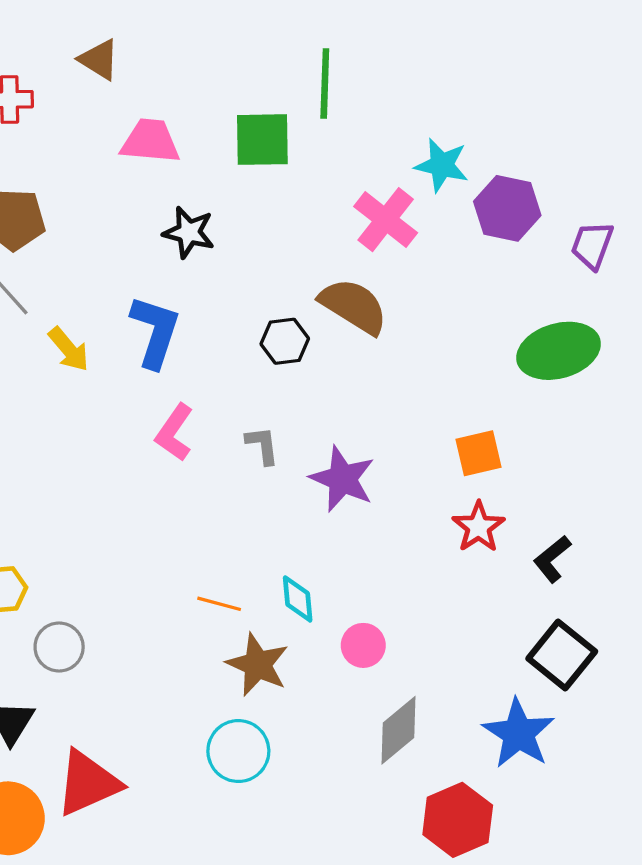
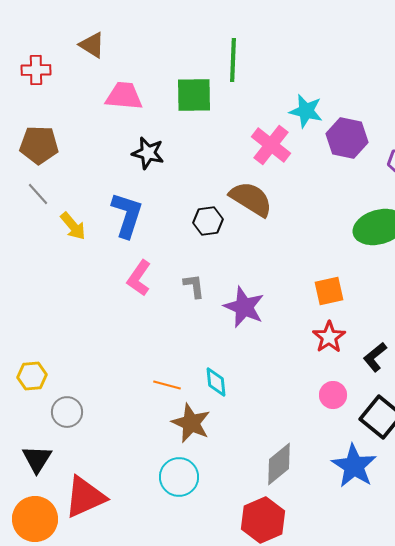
pink circle: (363, 645) -> (333, 395), moved
red hexagon: (458, 820) -> (263, 520), moved

